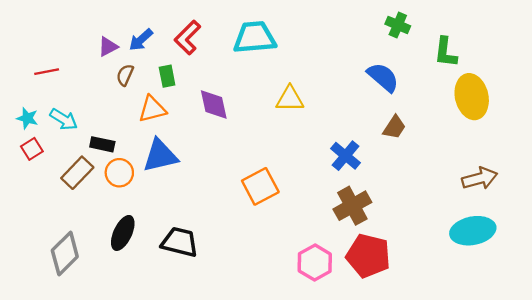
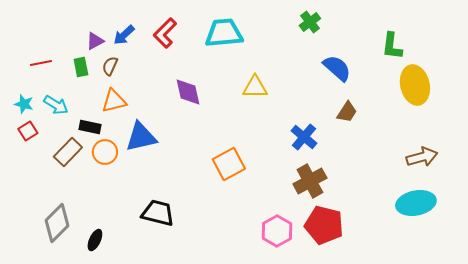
green cross: (398, 25) -> (310, 22), moved, turned 30
green rectangle: (167, 76) -> (81, 67), moved
orange triangle: (152, 109) -> (114, 101), moved
black ellipse: (123, 233) -> (95, 240), moved, size x0.7

